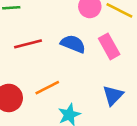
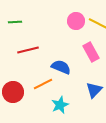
blue semicircle: (73, 44) -> (61, 67), moved

